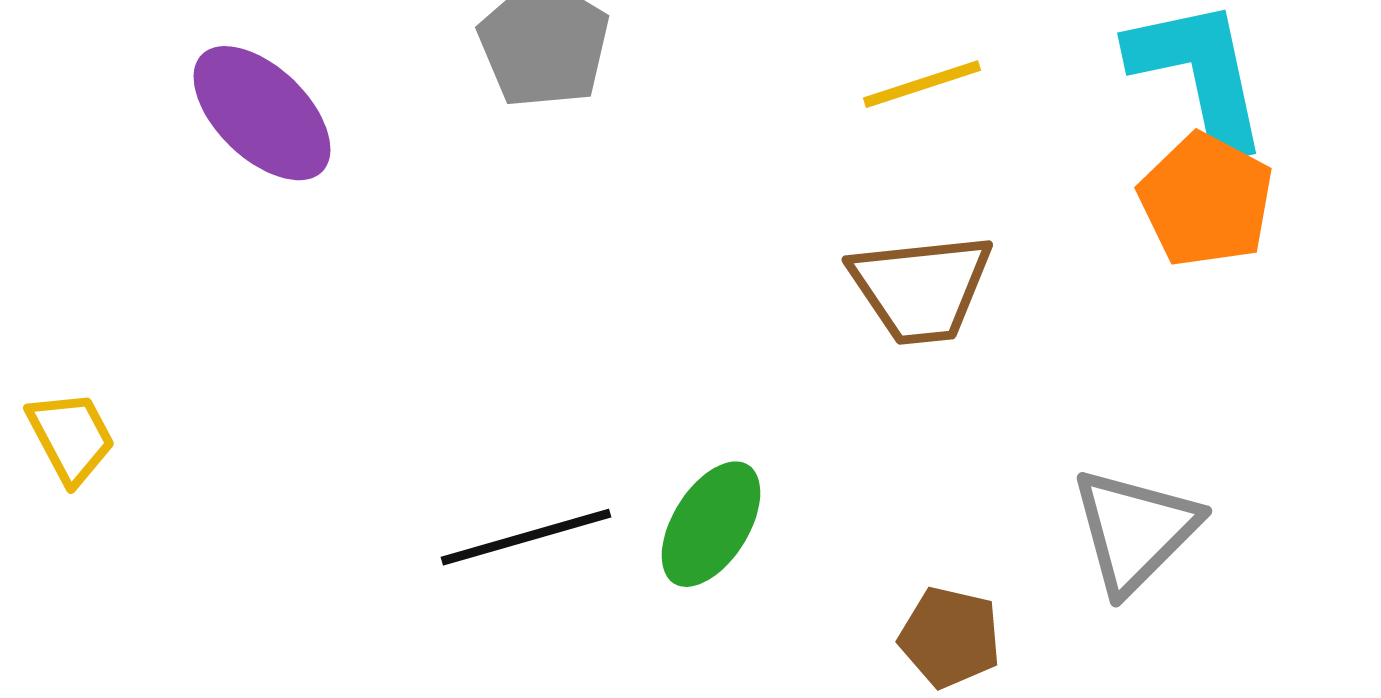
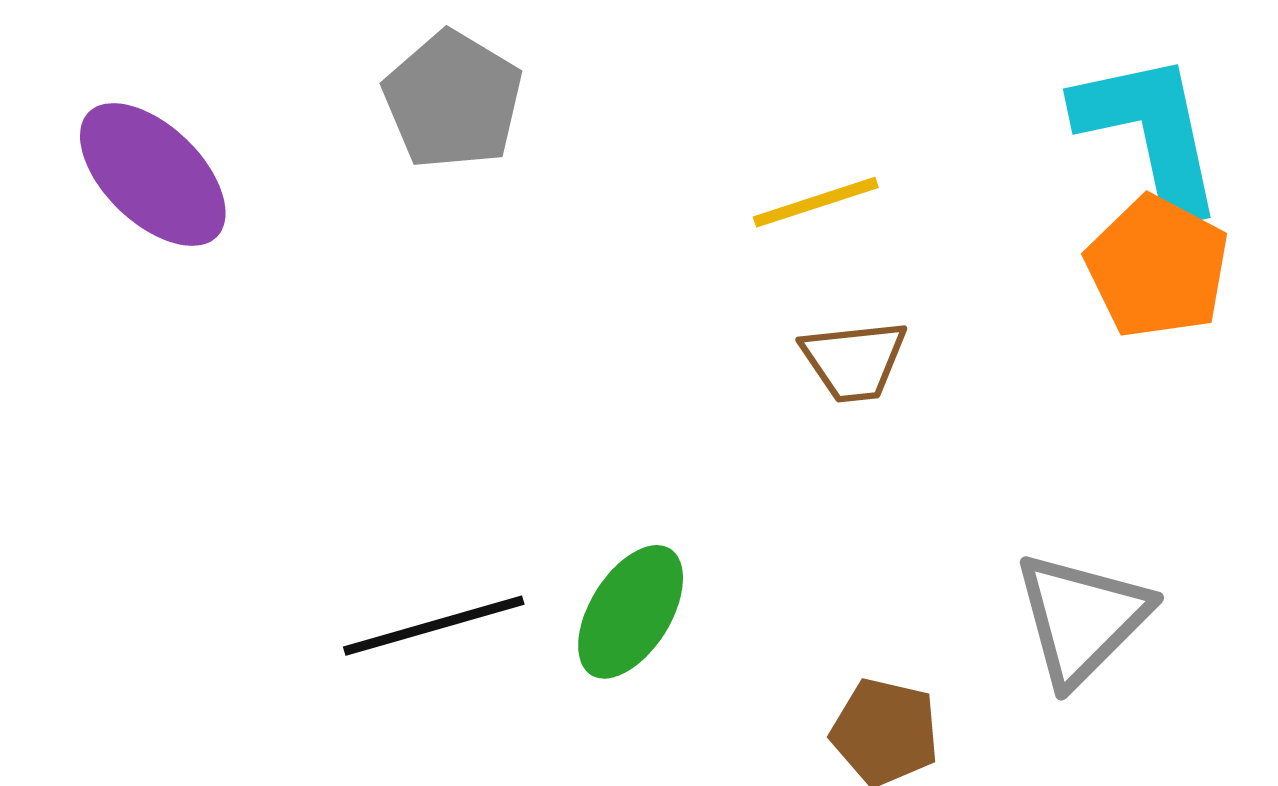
yellow line: (922, 84) -> (816, 202), moved
brown trapezoid: (921, 288) -> (854, 361), size x0.7

